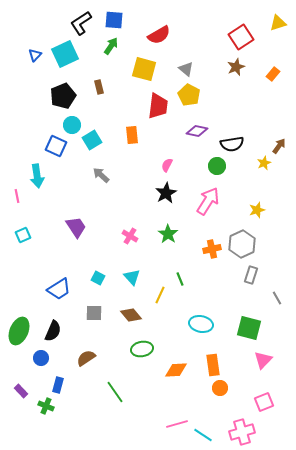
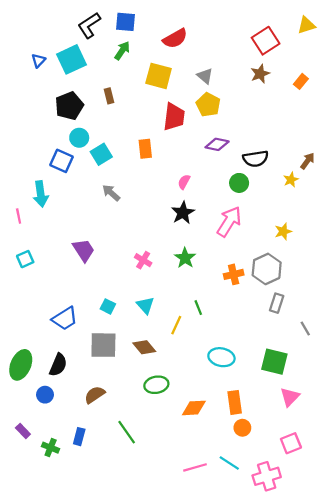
gray square: (94, 313) -> (103, 345), size x1.5
blue rectangle: (58, 385) -> (79, 437), moved
cyan line: (203, 435) -> (229, 463), moved

